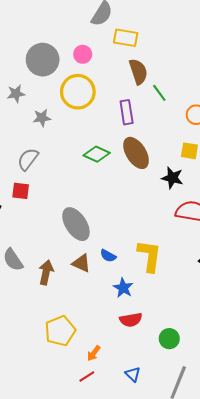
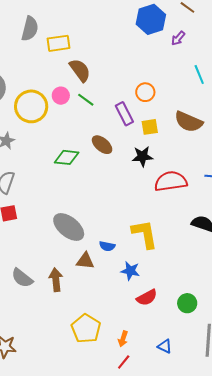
pink circle: (83, 54) -> (61, 96), moved
green line: (159, 93) -> (86, 100), moved
purple rectangle: (127, 112) -> (124, 114), moved
brown ellipse: (136, 153) -> (102, 145), size x0.7

